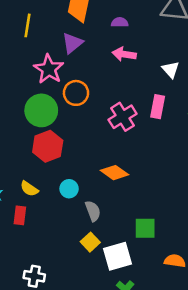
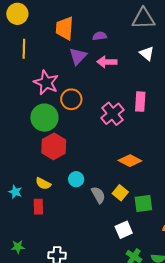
purple triangle: (72, 43) -> (78, 56), moved
white triangle: (171, 70) -> (147, 53), moved
orange diamond: (115, 173) -> (130, 161), moved
yellow square: (90, 242) -> (120, 193), moved
white square: (118, 256) -> (124, 230), size x0.7

